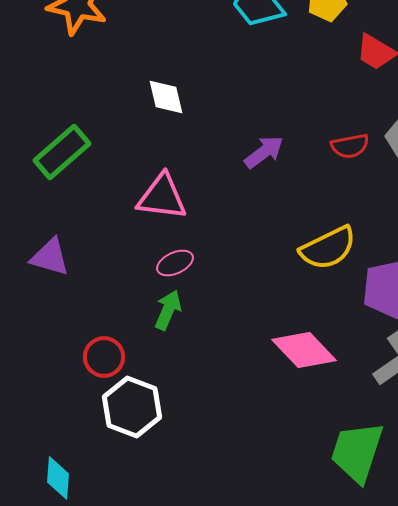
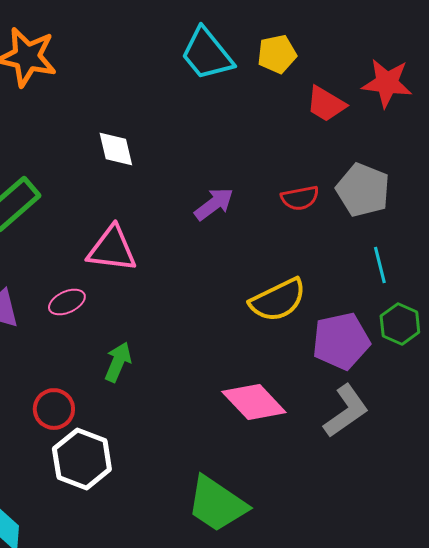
pink ellipse: (175, 263) -> (67, 302), moved
green trapezoid: (357, 452) -> (217, 504), moved, turned -74

